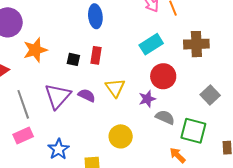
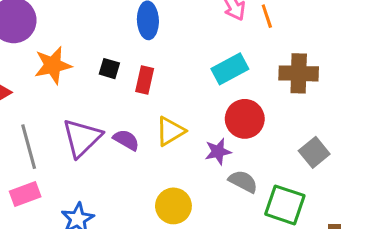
black square: (73, 59) -> (109, 69), moved
yellow triangle: (115, 88) -> (170, 131), turned 30

